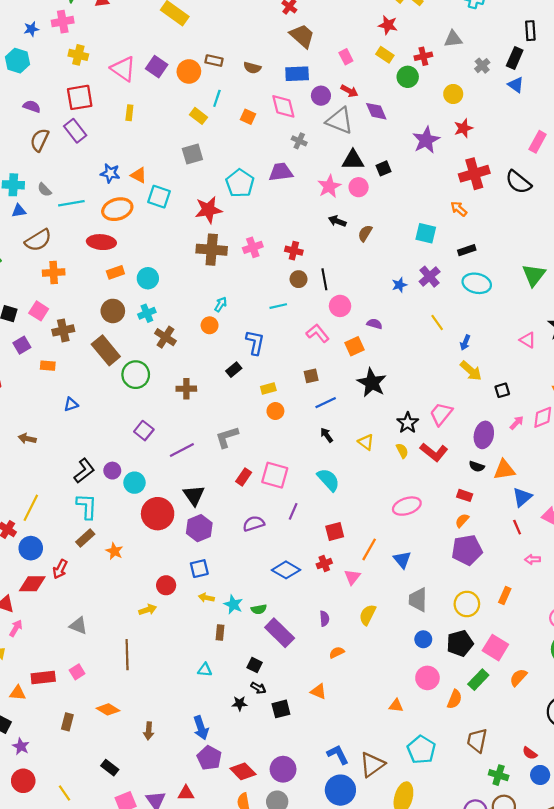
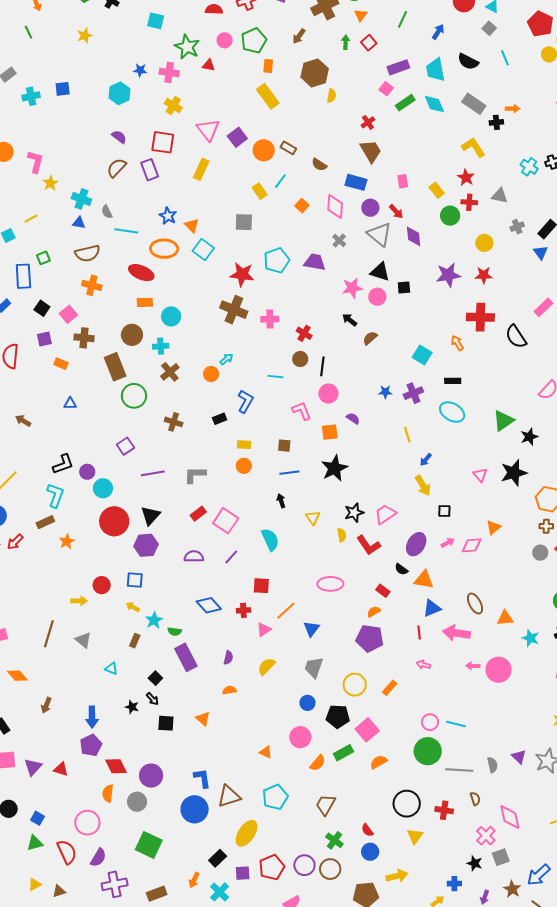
red star: (388, 25) -> (466, 177), moved
yellow rectangle: (129, 113) -> (201, 169), size x1.5
gray triangle: (78, 626) -> (83, 640), moved

